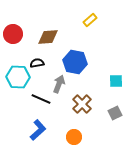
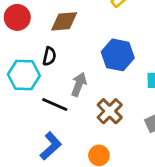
blue hexagon: (75, 62) -> (118, 55), moved
black semicircle: (37, 63) -> (49, 56), turned 112

